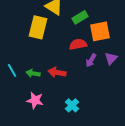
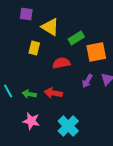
yellow rectangle: (38, 27) -> (34, 48), size x0.6
red semicircle: (78, 44) -> (61, 63), moved
cyan cross: (72, 105) -> (68, 126), size x1.5

